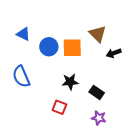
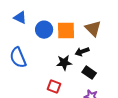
brown triangle: (98, 34) -> (93, 29), moved
black arrow: (114, 53) -> (82, 52), moved

